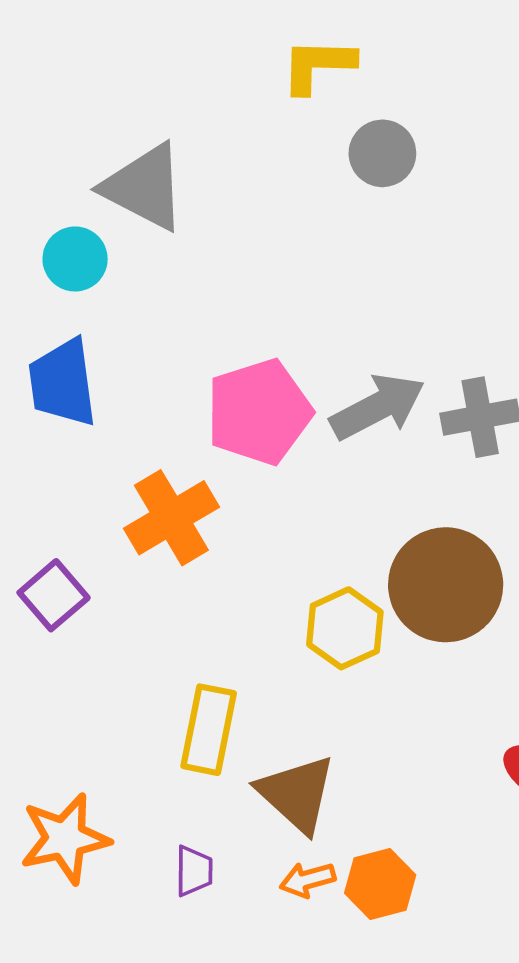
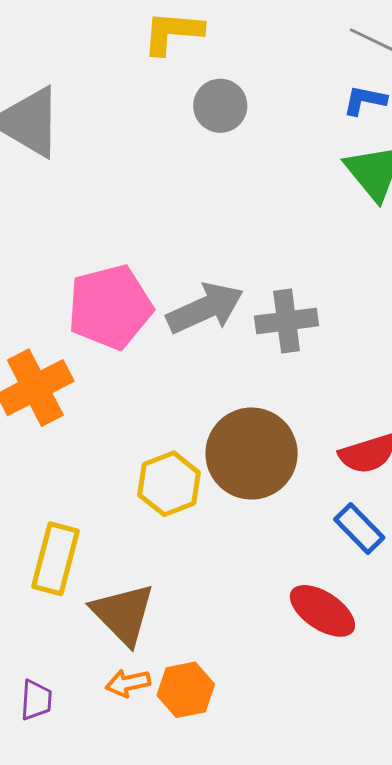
purple trapezoid: (194, 871) -> (36, 700), moved

